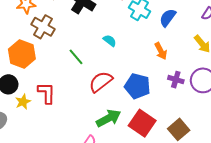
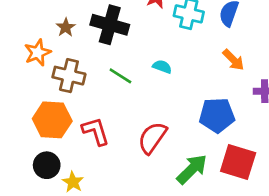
green line: (76, 57) -> (120, 76), moved
red semicircle: (101, 82) -> (152, 138), moved
red L-shape: (46, 93) -> (96, 131), moved

